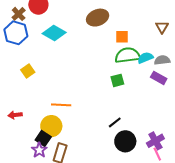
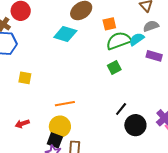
cyan diamond: (54, 33) -> (65, 34), moved
gray semicircle: (162, 60) -> (151, 26), moved
yellow square: (28, 71) -> (25, 78), turned -32

